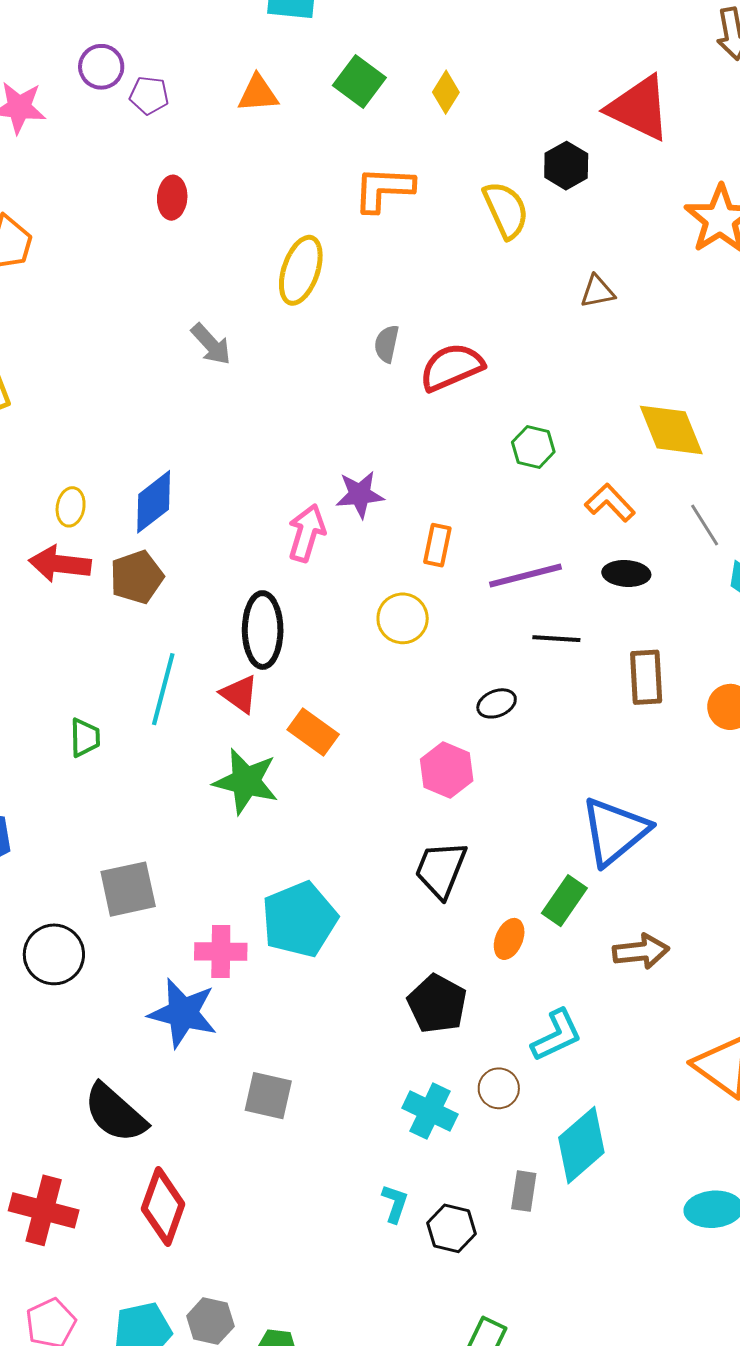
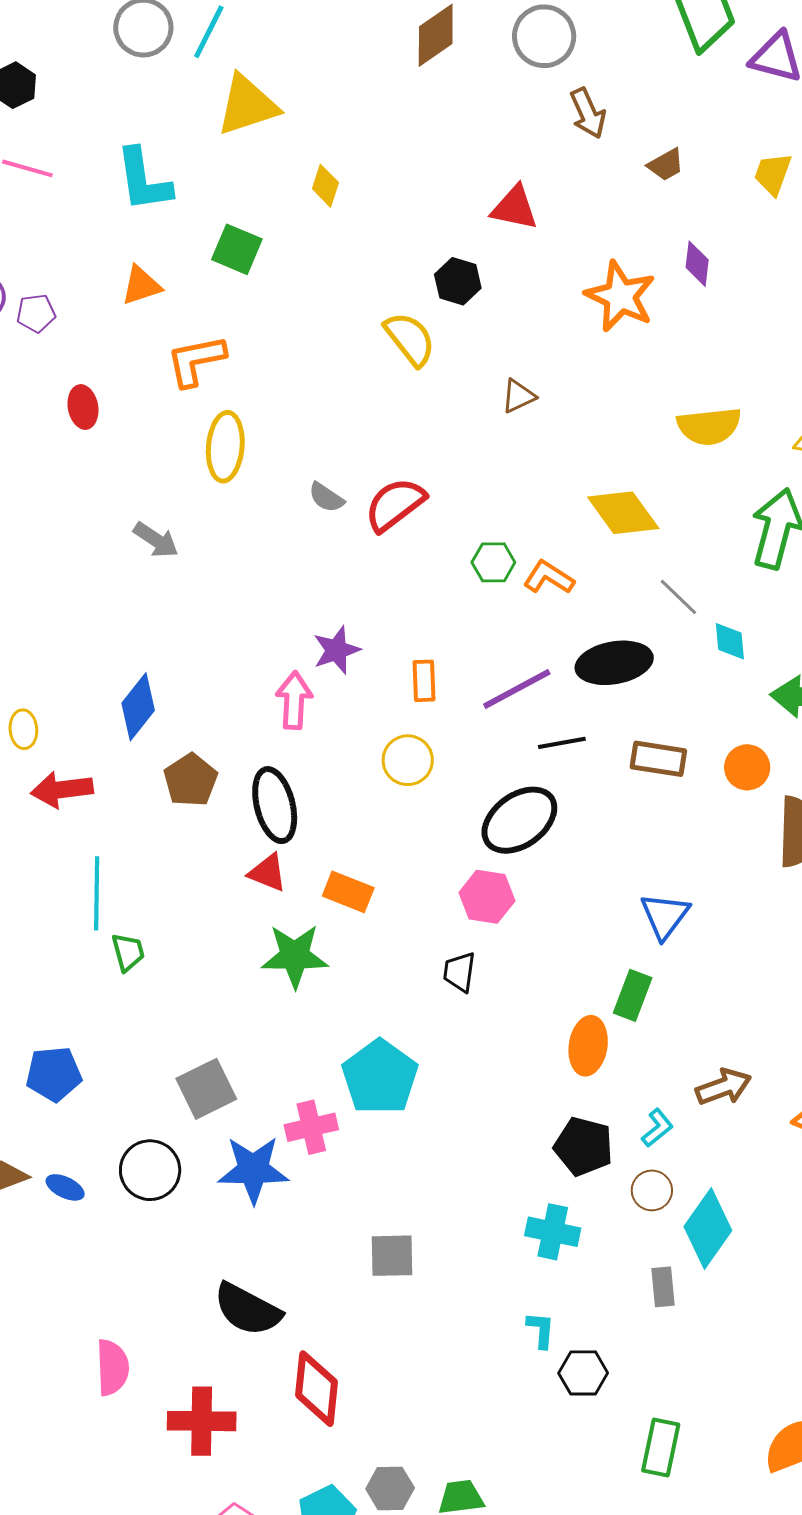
yellow diamond: (446, 92) -> (325, 186), moved
red triangle: (639, 108) -> (515, 208), size x0.7
orange L-shape: (384, 189) -> (196, 361), moved
gray semicircle: (387, 344) -> (326, 497), turned -54
orange L-shape: (610, 503) -> (549, 577), moved
yellow ellipse: (71, 507) -> (23, 729), moved
black ellipse: (626, 573) -> (614, 663), size x1.6
brown pentagon: (137, 577) -> (191, 780), moved
brown rectangle: (646, 677) -> (658, 759), turned -64
cyan line: (163, 689) -> (97, 893), moved
black ellipse: (497, 703) -> (519, 820), size x2.0
blue triangle: (615, 831) -> (665, 916), size x0.7
black trapezoid: (441, 869) -> (459, 972), moved, size x0.7
orange ellipse: (509, 939) -> (588, 1046), size x1.4
brown arrow: (641, 951) -> (724, 1087), moved
black pentagon: (437, 1004) -> (583, 1146), moved
blue star: (183, 1013) -> (253, 1170), moved
cyan L-shape: (557, 1035) -> (657, 1128), size x0.7
brown circle: (499, 1088) -> (652, 1190), moved
black hexagon: (451, 1228) -> (583, 1373), moved

